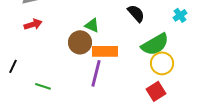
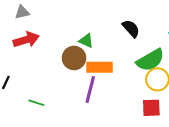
red arrow: (33, 24) -> (26, 40), size x1.4
red square: (156, 91) -> (151, 108), turned 30

